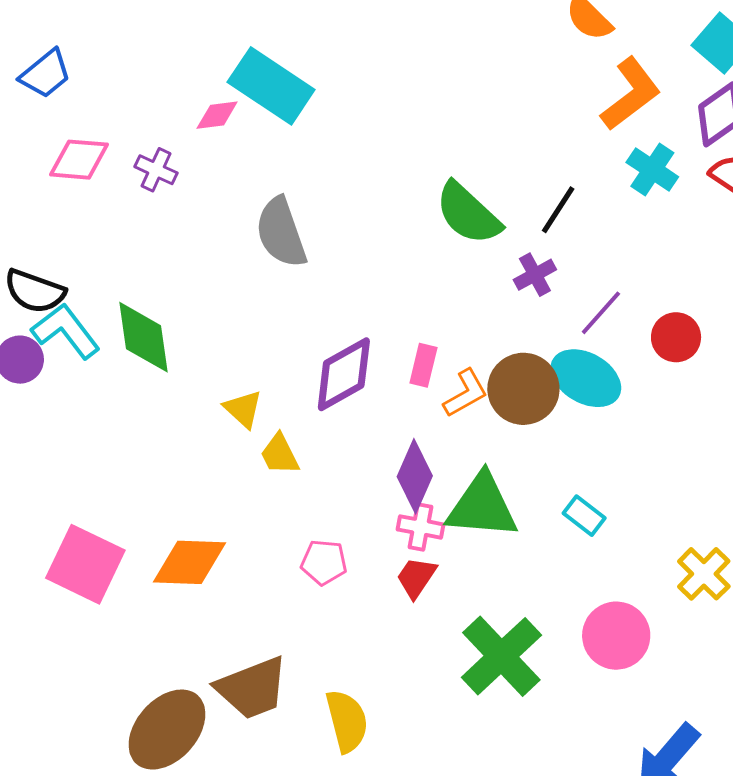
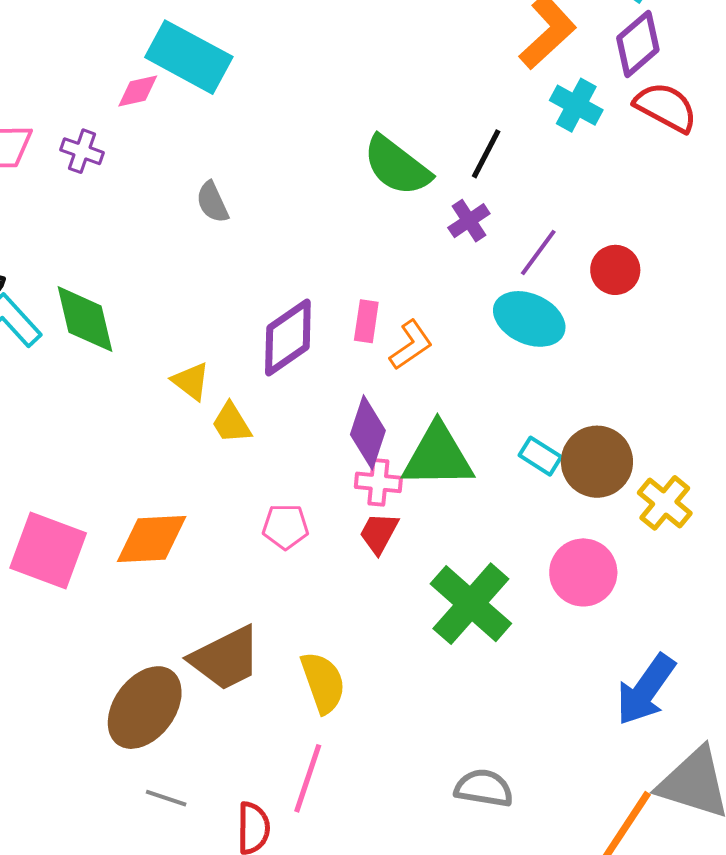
gray semicircle: (281, 233) -> (212, 202), size x0.6
brown circle: (523, 389) -> (597, 462), moved

